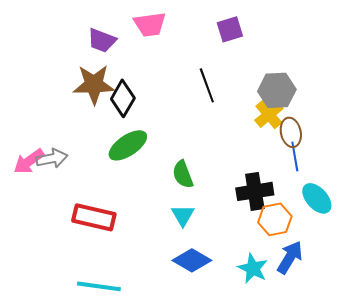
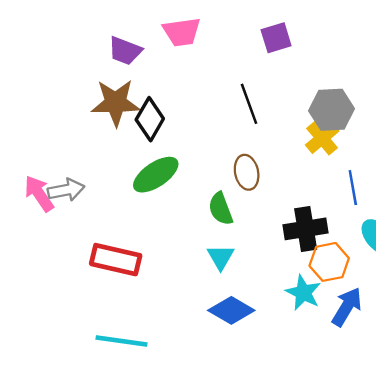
brown ellipse: (291, 132) -> (247, 172), moved
pink arrow: (29, 161) -> (39, 194), turned 92
cyan star: (253, 268) -> (303, 293), moved

